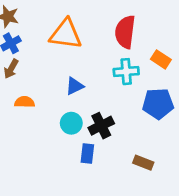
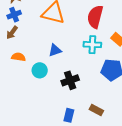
cyan circle: (71, 123) -> (40, 70), moved
blue rectangle: (87, 153) -> (69, 115), moved

